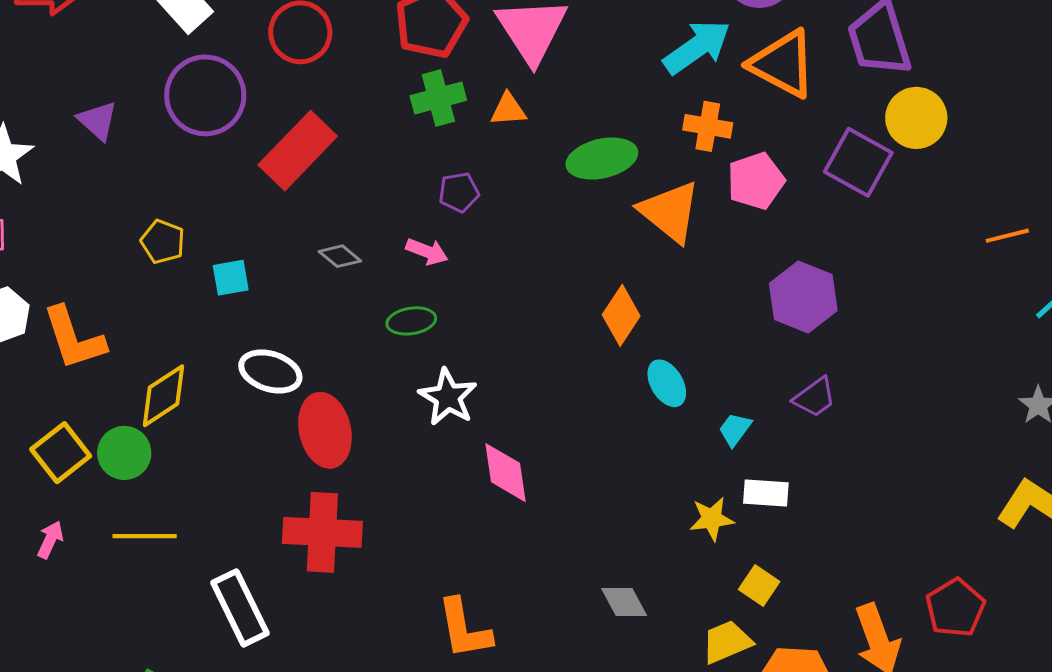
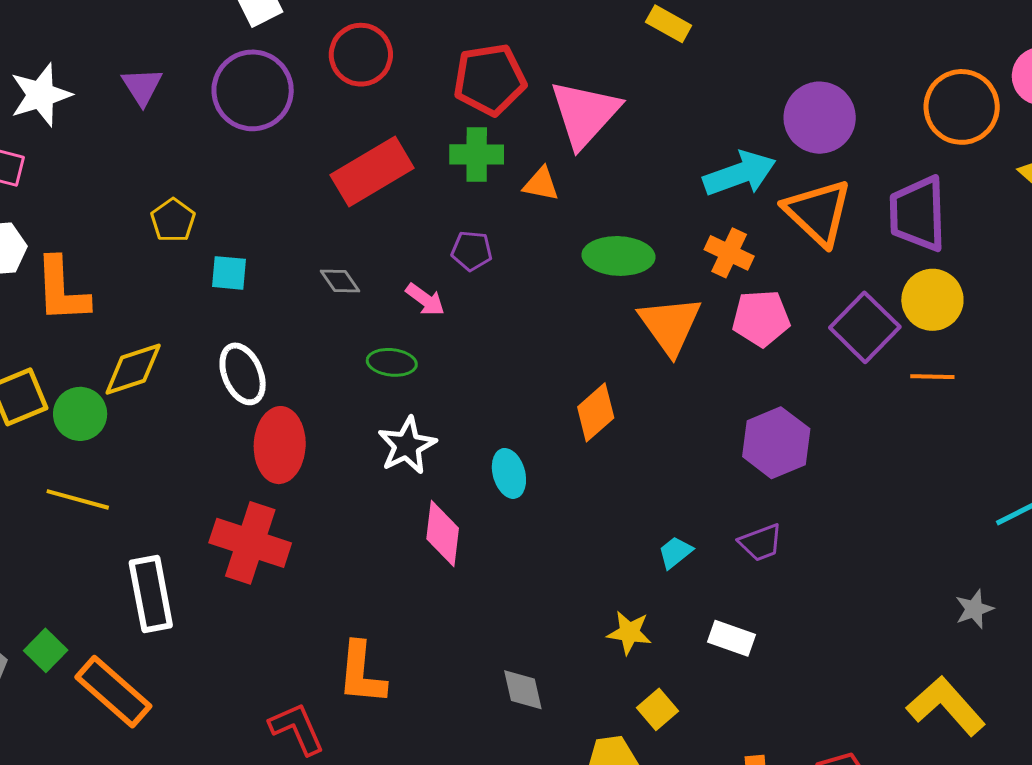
red rectangle: (298, 151) -> (372, 172), moved
orange line: (1007, 236) -> (932, 377), moved
white ellipse: (270, 371) -> (243, 374), turned 34
cyan ellipse: (667, 383) -> (509, 473), moved
white rectangle: (766, 493) -> (731, 638), moved

